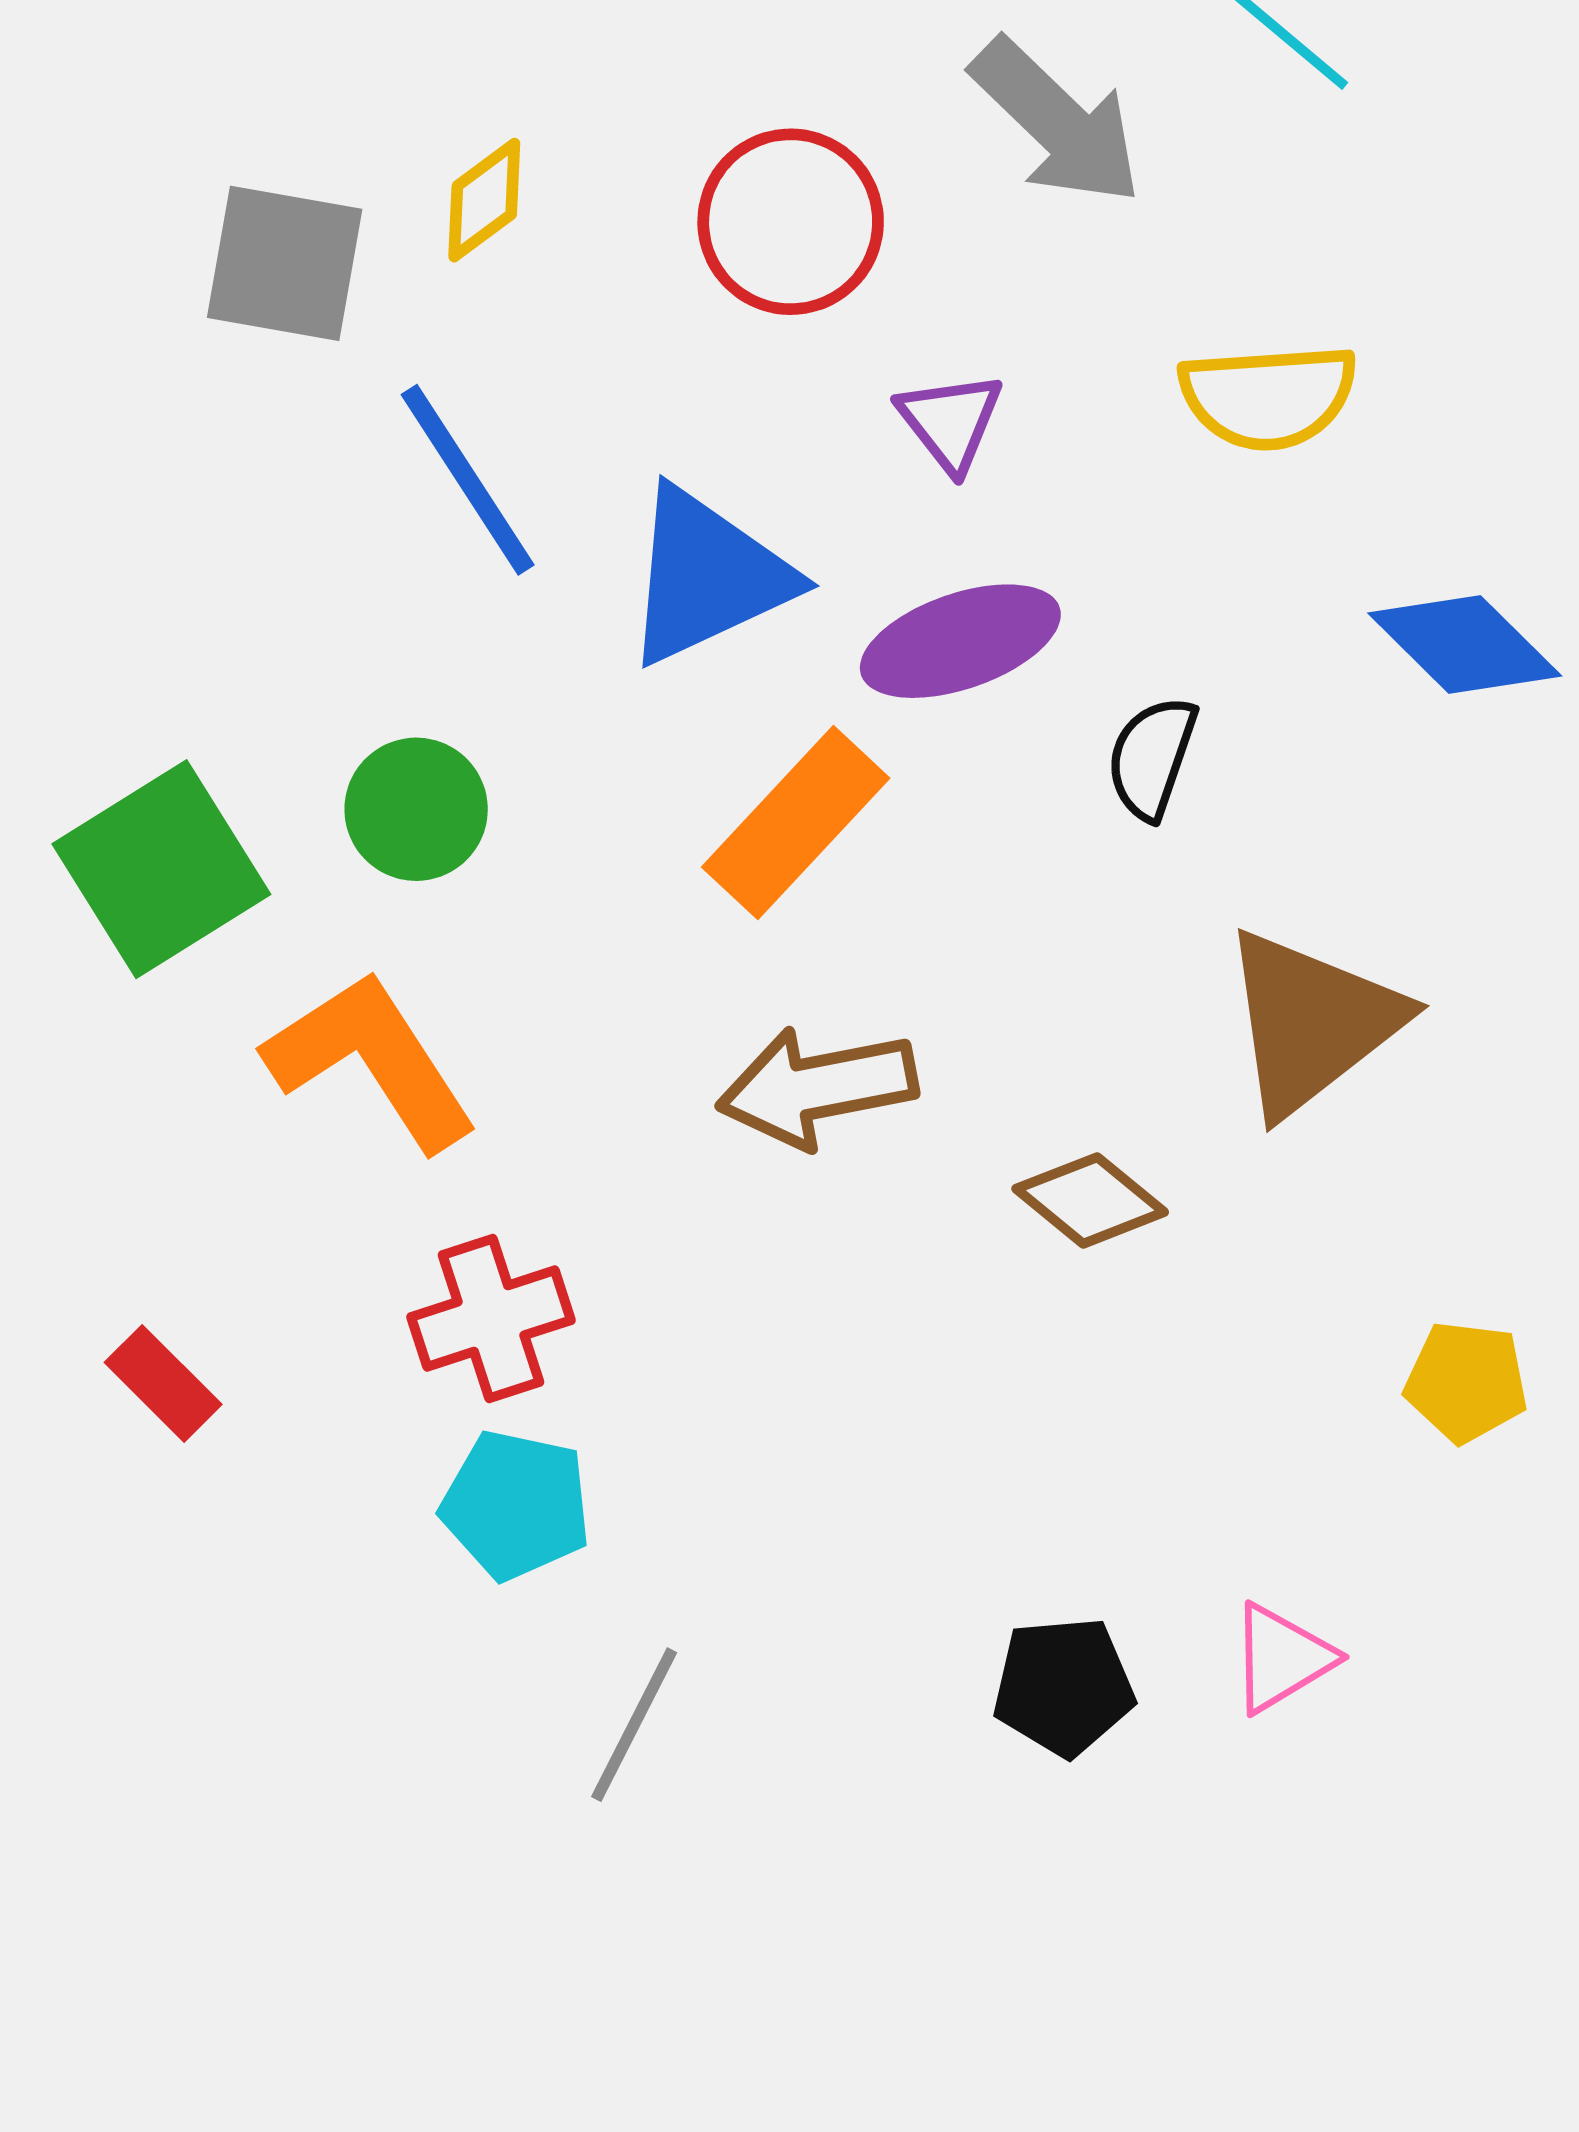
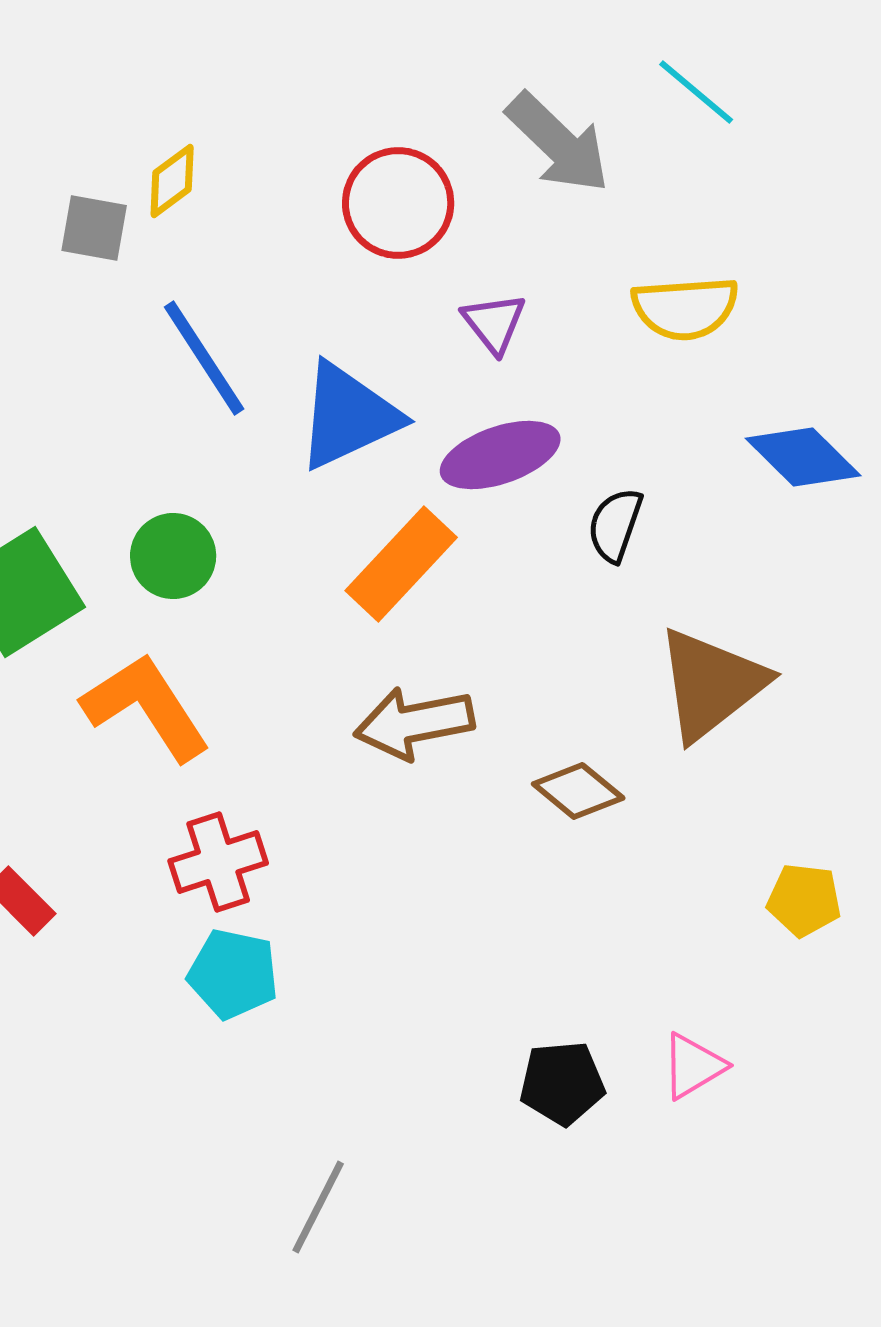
yellow diamond: (484, 200) -> (172, 181), moved
gray square: (285, 263) -> (94, 228), size x0.7
gray line: (634, 1725) -> (318, 1207), moved

